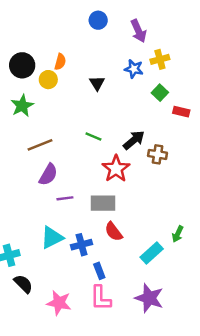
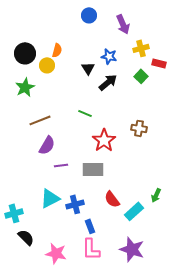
blue star: (134, 69) -> (109, 56), moved
red rectangle: (181, 112) -> (159, 63), moved
black arrow: (134, 140) -> (108, 82), moved
red semicircle: (114, 232) -> (112, 199), moved

